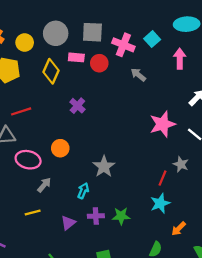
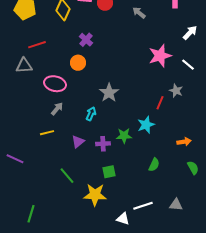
orange circle: (60, 148) -> (78, 63), moved
pink ellipse: (28, 160) -> (55, 84), moved
cyan star: (160, 203) -> (146, 125), moved
purple cross: (96, 216) -> (103, 144), moved
orange arrow: (179, 229) -> (184, 142), moved, turned -144

